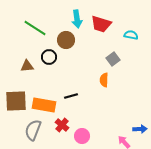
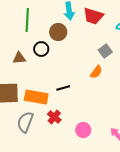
green line: (35, 28) -> (27, 20), turned 60
orange semicircle: (104, 80) -> (96, 72), turned -144
pink circle: (82, 136) -> (83, 130), moved

